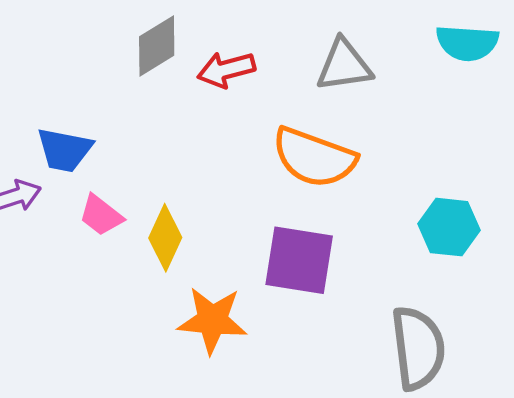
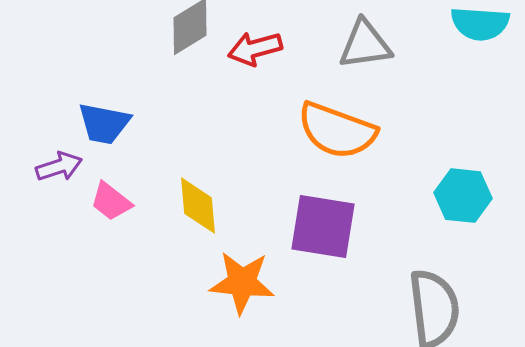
pink trapezoid: (101, 215) -> (111, 202), moved
yellow diamond: (165, 238) -> (198, 206), turned -30

